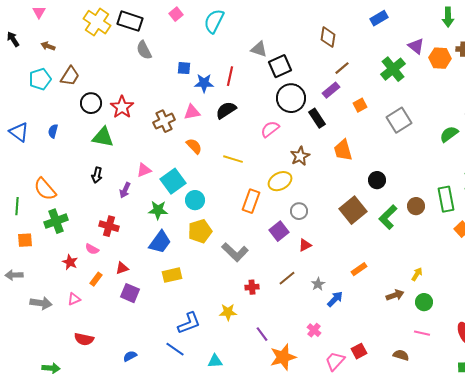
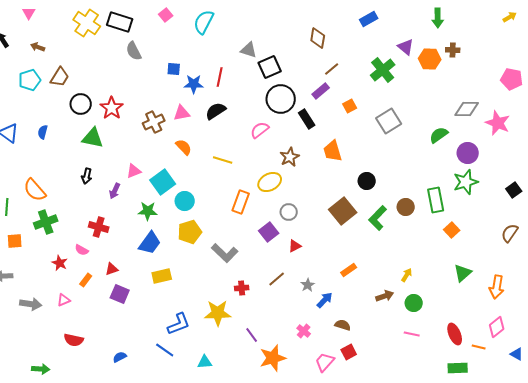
yellow star: (228, 312) -> (218, 313), size x1.5
brown semicircle: (401, 355) -> (343, 325), moved

